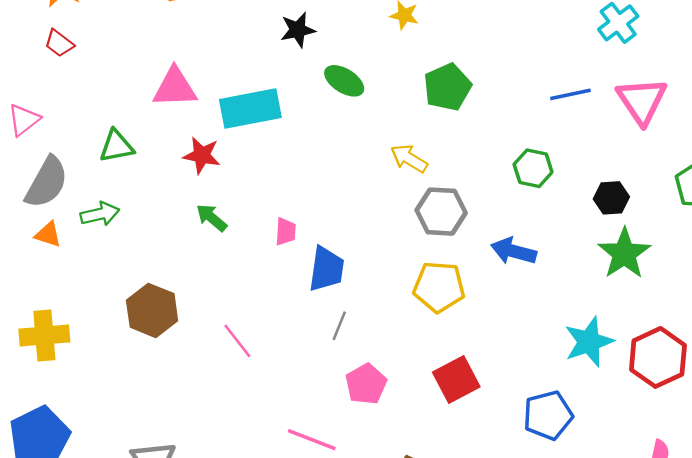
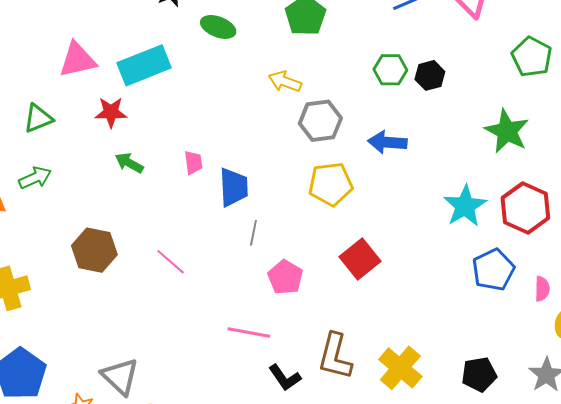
black hexagon: (611, 198) -> (430, 75), moved
green star: (624, 254) -> (507, 131), moved
blue pentagon: (548, 415) -> (493, 270), moved

